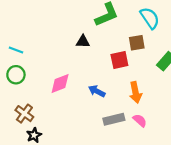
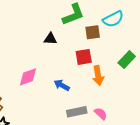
cyan semicircle: (150, 18) -> (113, 19), turned 95
brown square: (137, 43) -> (93, 32), moved
orange arrow: (136, 92) -> (98, 76), moved

